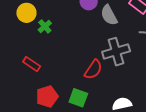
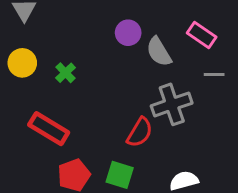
yellow circle: (26, 13) -> (22, 63), moved
red rectangle: (32, 64) -> (49, 129), size x1.5

